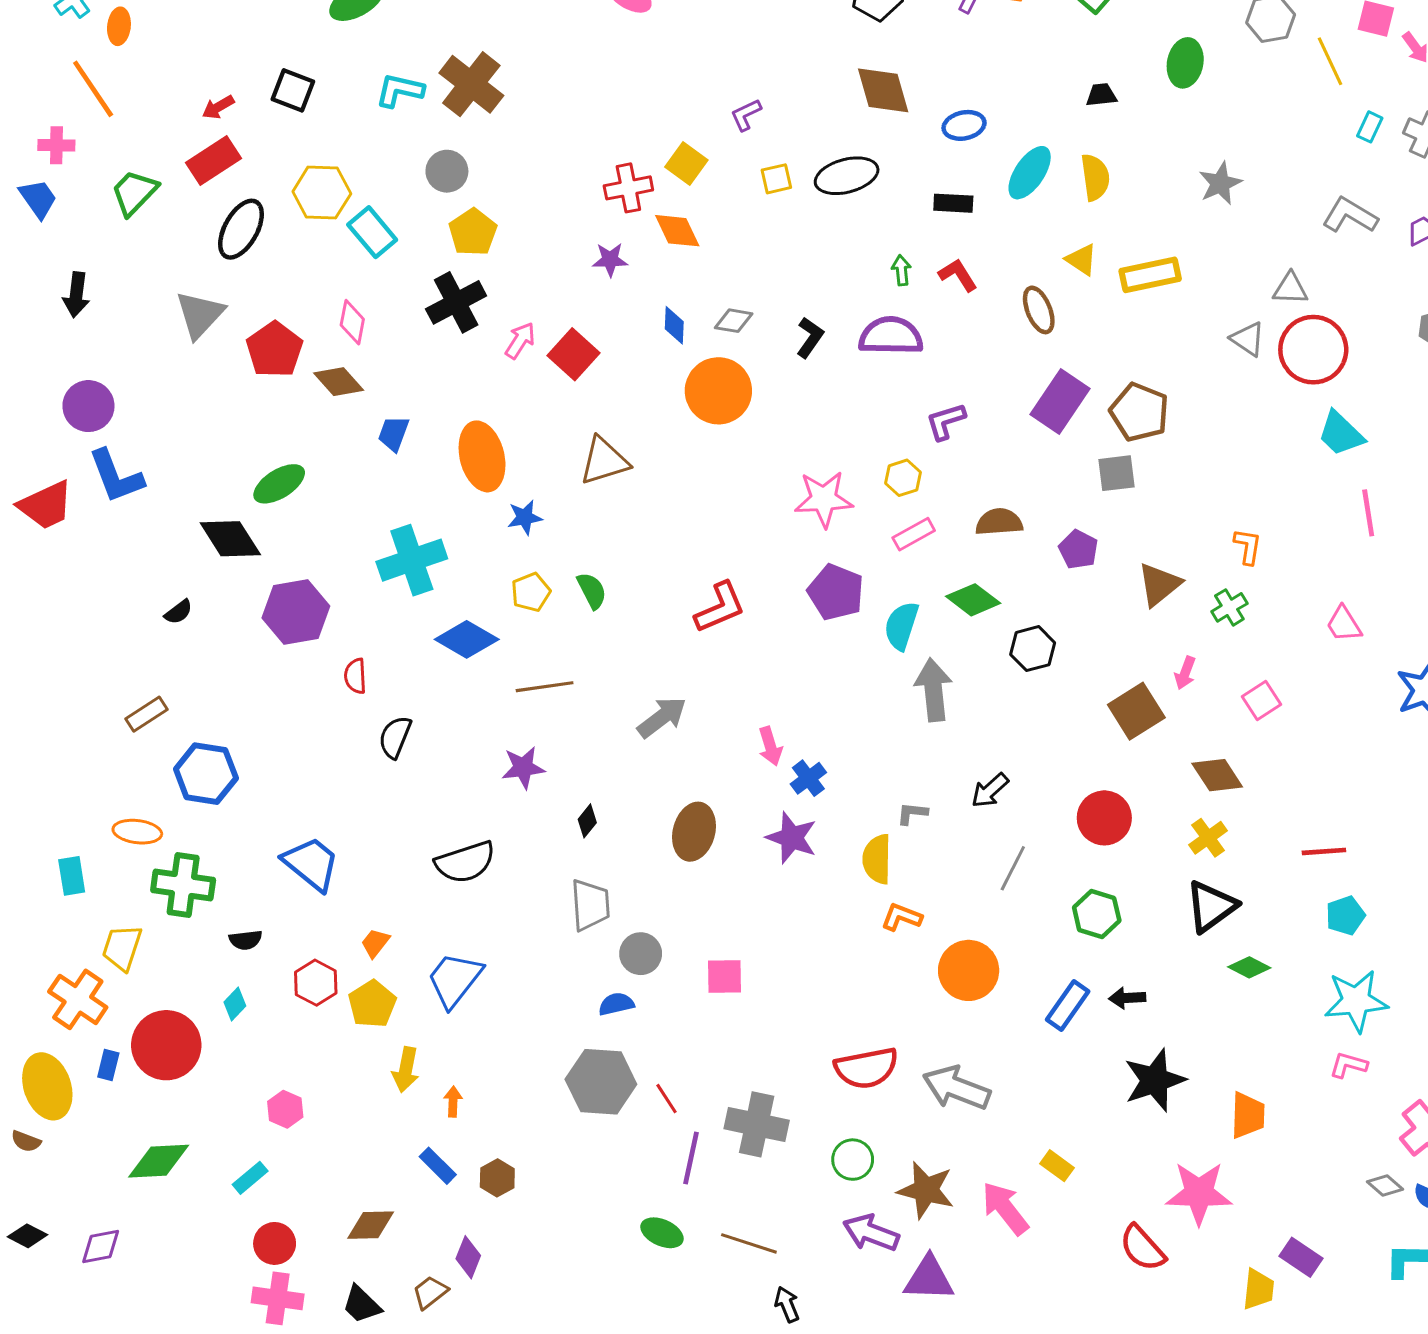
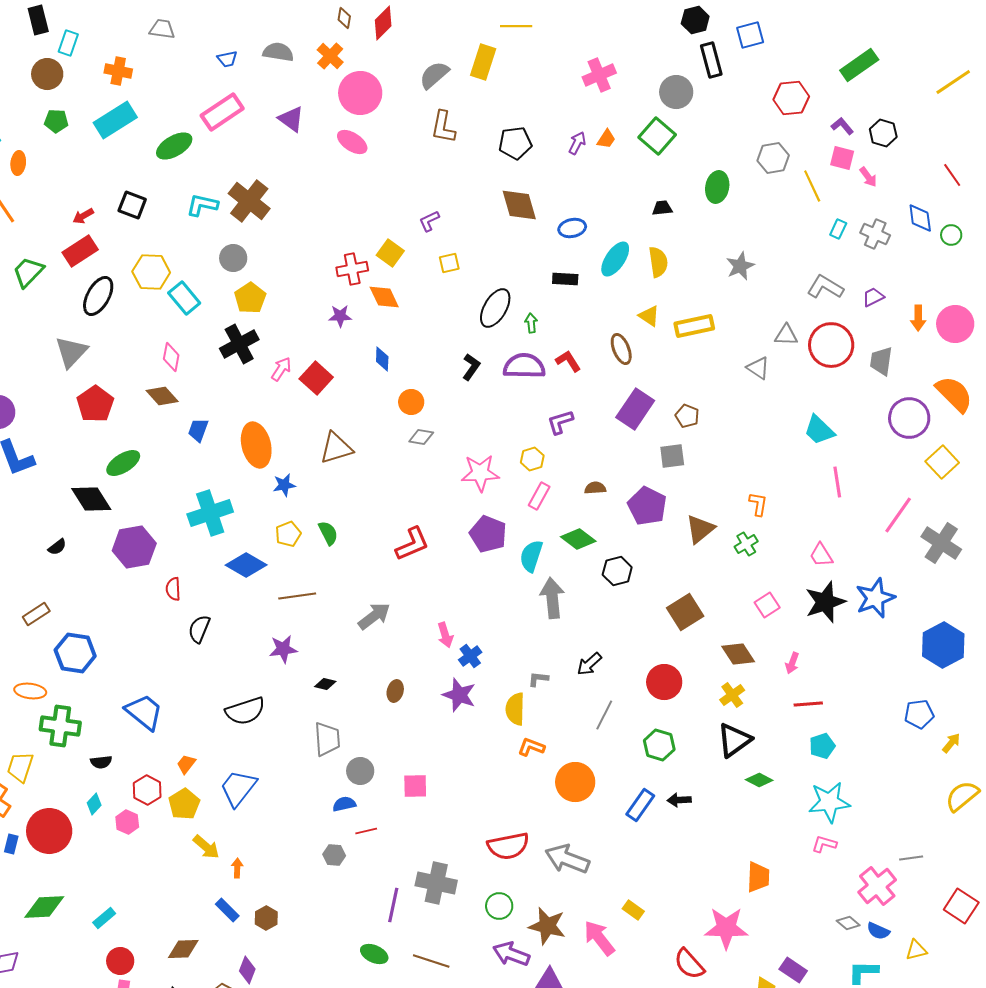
black ellipse: (847, 176) -> (495, 308), moved, turned -45
red L-shape: (958, 275) -> (568, 361), moved
gray diamond: (734, 321) -> (421, 437), moved
red pentagon: (275, 350) -> (95, 404), moved
red circle: (1313, 350) -> (831, 345), moved
orange circle: (718, 391) -> (411, 402), size x0.6
brown pentagon: (1139, 412) -> (687, 416), size x0.6
brown semicircle: (999, 522) -> (595, 488), size x0.7
pink rectangle: (914, 534) -> (539, 496), turned -32
purple pentagon: (1078, 549) -> (647, 506), size x1.5
pink arrow: (1185, 673) -> (792, 663), moved
black diamond: (587, 821) -> (325, 684), turned 65
brown ellipse: (694, 832) -> (395, 691), size x0.6
yellow arrow: (406, 1070) -> (206, 847), turned -60
black star: (1155, 1080) -> (825, 602), moved
gray hexagon: (601, 1082) -> (334, 855), size x0.5
red line: (667, 1099) -> (366, 831), moved, turned -70
pink hexagon: (285, 1109) -> (127, 822), moved

